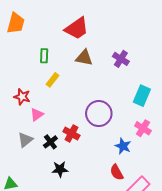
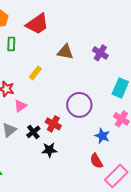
red trapezoid: (77, 28) -> (37, 24), moved
green rectangle: (44, 56) -> (11, 44), moved
black star: (60, 169) -> (49, 150), moved

